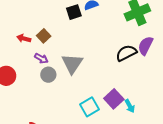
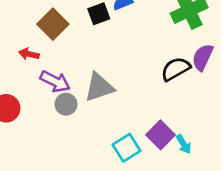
brown square: (44, 36) -> (53, 24), moved, size x1.5
purple arrow: (41, 58) -> (55, 81), size x1.5
gray triangle: (72, 64) -> (99, 87), turned 40

